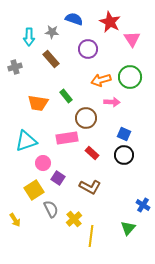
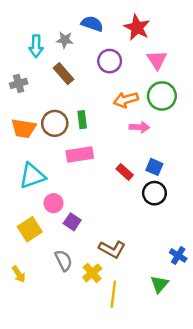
pink triangle: (132, 39) -> (157, 60), moved
green rectangle: (66, 96) -> (82, 120), turned 32
orange trapezoid: (38, 103) -> (24, 128), moved
brown circle: (86, 118) -> (55, 123), moved
pink rectangle: (67, 138) -> (80, 155), moved
red rectangle: (92, 153) -> (125, 172), moved
brown L-shape: (90, 187) -> (112, 249), moved
yellow square: (34, 190) -> (30, 229), moved

